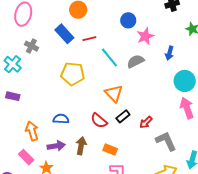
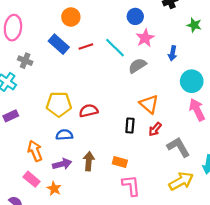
blue circle: (128, 20) -> (135, 16), moved
cyan line: (109, 58) -> (115, 48), moved
yellow pentagon: (73, 74) -> (59, 104), moved
orange triangle: (114, 93) -> (149, 104), moved
purple rectangle: (13, 96) -> (11, 116), turned -32
black rectangle: (123, 116) -> (130, 126), turned -40
red semicircle: (99, 121) -> (89, 111), moved, turned 132

